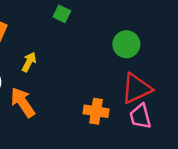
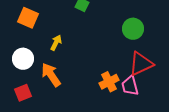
orange cross: (96, 111) -> (109, 82), turned -36
pink trapezoid: (140, 116) -> (130, 86), moved

